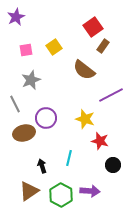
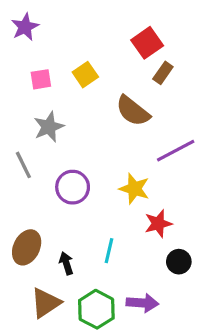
brown ellipse: (24, 133) -> (27, 247), moved, turned -50
red star: (100, 141) -> (158, 224), turned -30

